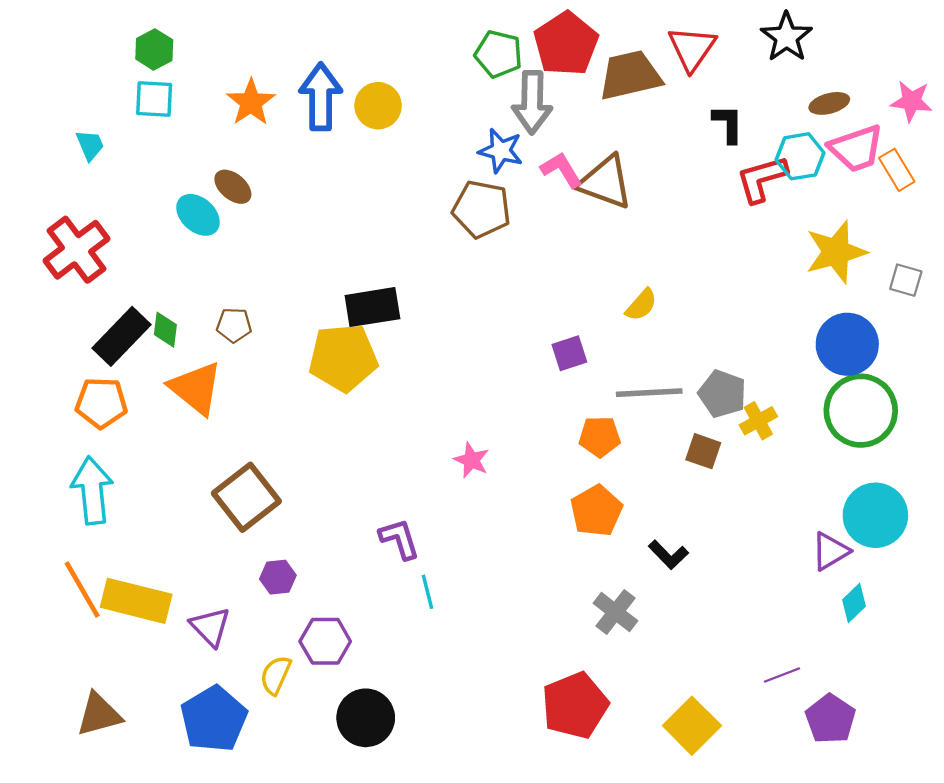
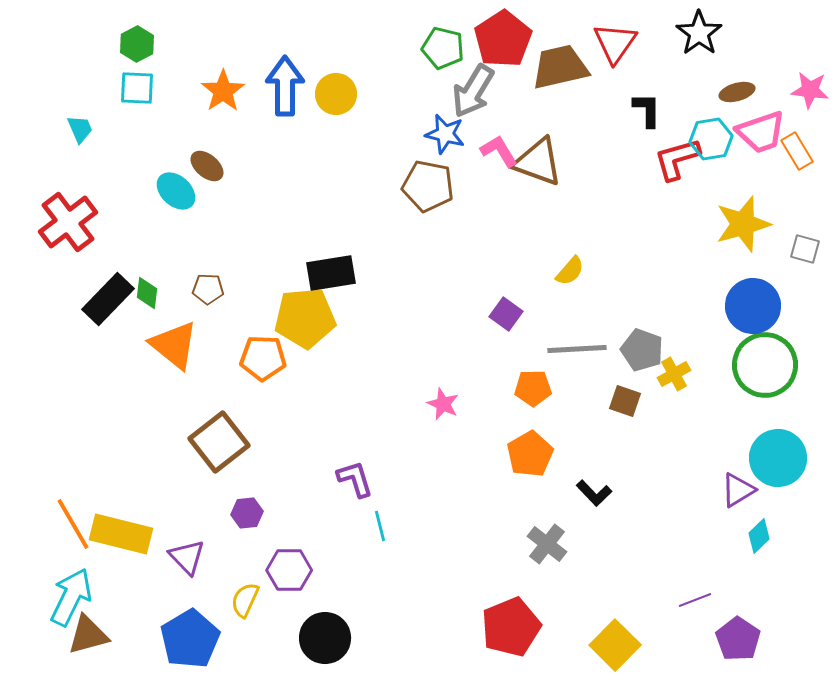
gray arrow: (532, 102) -> (473, 91), turned 30
purple square: (569, 353) -> (506, 314), turned -36
orange pentagon: (101, 403) -> (263, 358), moved
pink star: (471, 460) -> (443, 404), moved
cyan arrow: (92, 491) -> (71, 597), moved, turned 32

